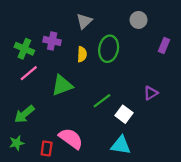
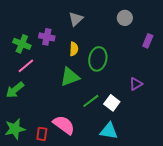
green ellipse: (109, 49) -> (98, 59), moved
green triangle: (62, 85) -> (70, 77), moved
green line: (102, 101) -> (91, 101), moved
green arrow: (24, 114) -> (15, 90), moved
green star: (17, 143) -> (15, 129), size x1.5

